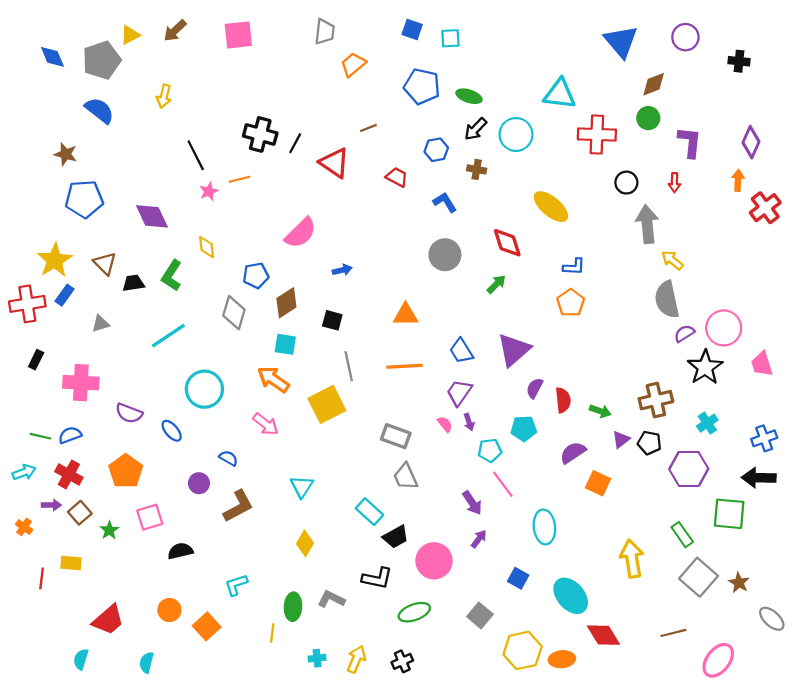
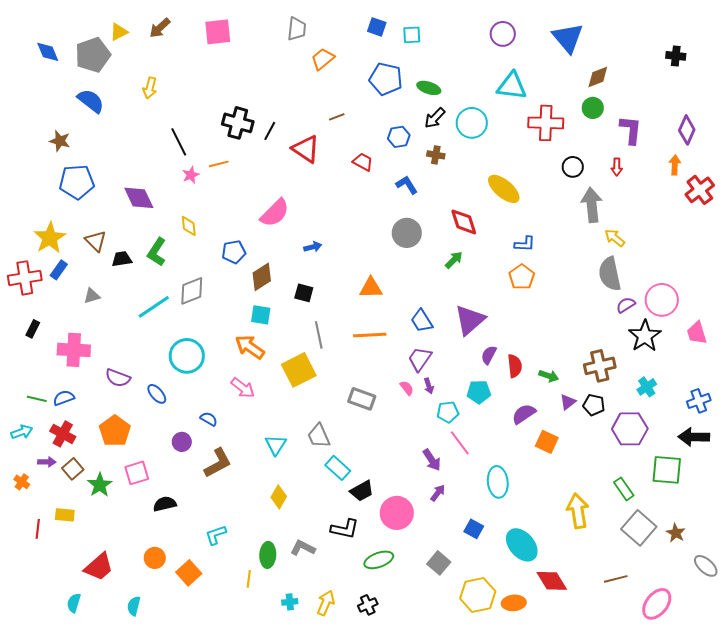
purple circle: (685, 37) -> (503, 34), moved
gray diamond: (234, 313) -> (192, 291), moved, turned 52
gray trapezoid: (406, 477) -> (319, 436), moved
green star: (109, 530) -> (100, 485), size x1.4

